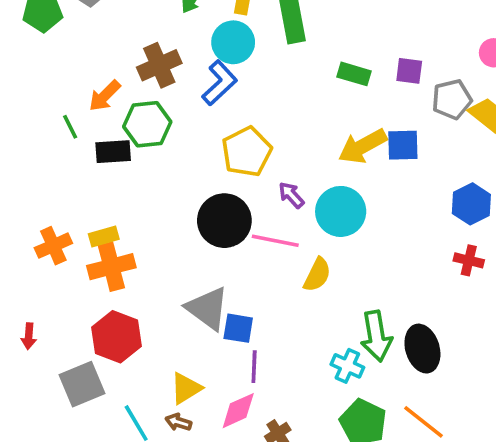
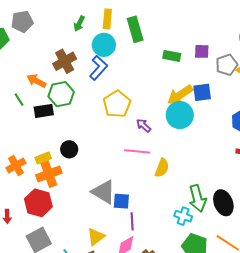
orange arrow: (105, 96) -> (36, 81), turned 78
cyan circle: (341, 211) -> (180, 115), moved
black circle: (224, 221) -> (69, 149), moved, size x0.6
red hexagon: (116, 337) -> (38, 203), moved

